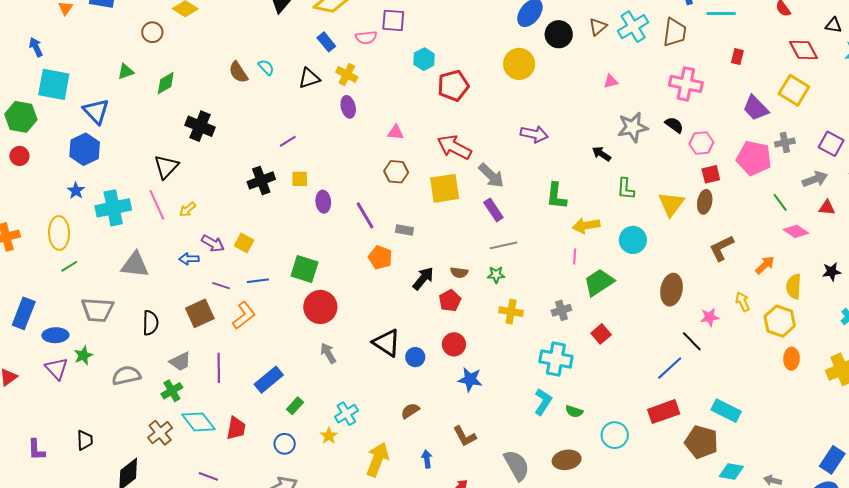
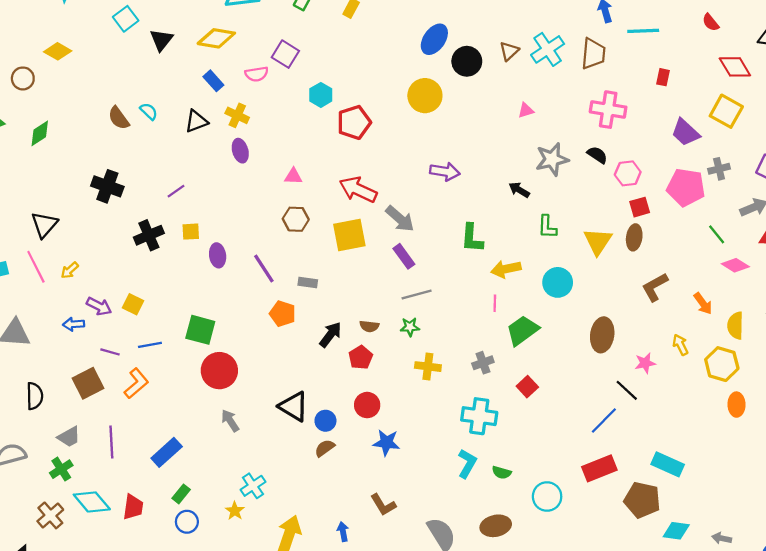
purple square: (393, 20) -> (285, 54), turned 30
black cross: (200, 126) -> (107, 186), moved
orange arrow: (765, 265) -> (703, 304), turned 100
green rectangle: (295, 406) -> (181, 494), moved
brown semicircle: (410, 411) -> (325, 448), moved

